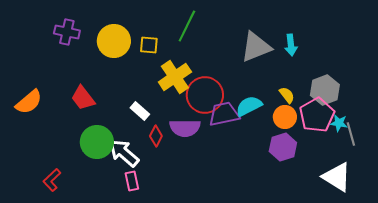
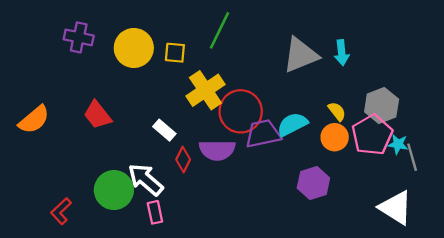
green circle: (97, 142) -> (114, 190), moved
purple hexagon: (283, 147) -> (313, 183), moved

